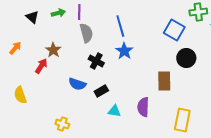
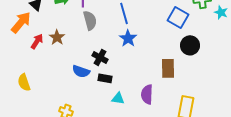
orange arrow: (15, 48) -> (21, 22), moved, size x1.6
black cross: (96, 61) -> (100, 57), moved
red arrow: (41, 66) -> (37, 41), moved
black rectangle: (101, 91) -> (105, 78), turned 40

